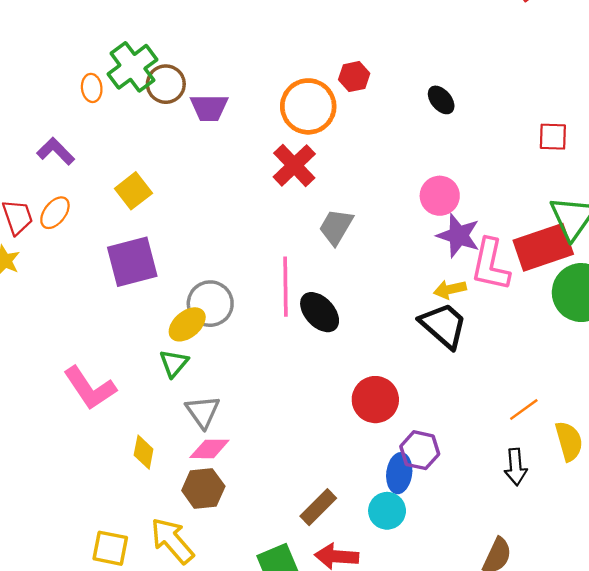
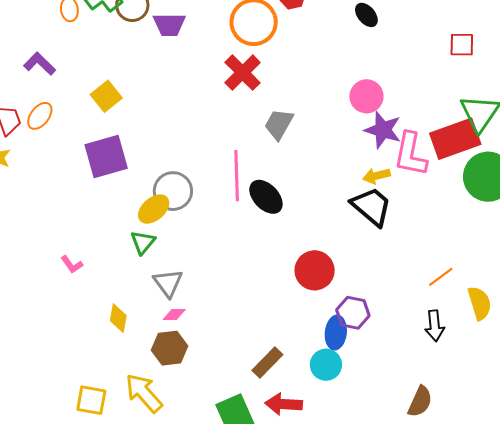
pink L-shape: (90, 388) -> (72, 264), size x0.5
pink diamond: (209, 449) -> (174, 315), size x0.7

